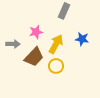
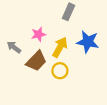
blue star: (82, 39) -> (88, 42), size x1.5
gray arrow: (13, 44) -> (14, 47), turned -144

